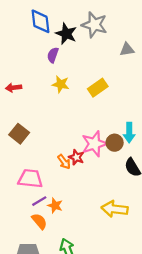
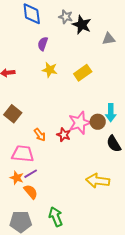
gray star: (94, 25) -> (66, 17), moved, size x0.6
black star: (66, 34) -> (82, 25), moved
orange arrow: (64, 162) -> (40, 135), moved
orange star: (55, 206) -> (17, 178), moved

